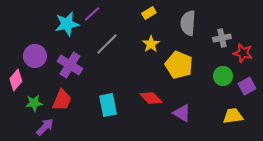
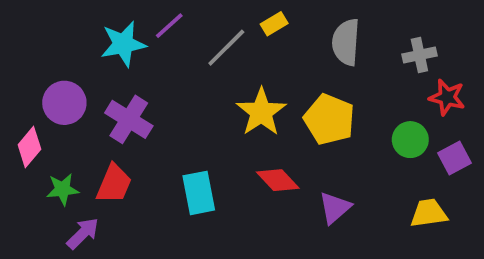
gray cross: (222, 38) -> (419, 55), moved
gray line: (107, 44) -> (226, 48), moved
yellow star: (151, 44) -> (261, 112), moved, size x1.5
purple triangle: (182, 113) -> (335, 208), turned 48

